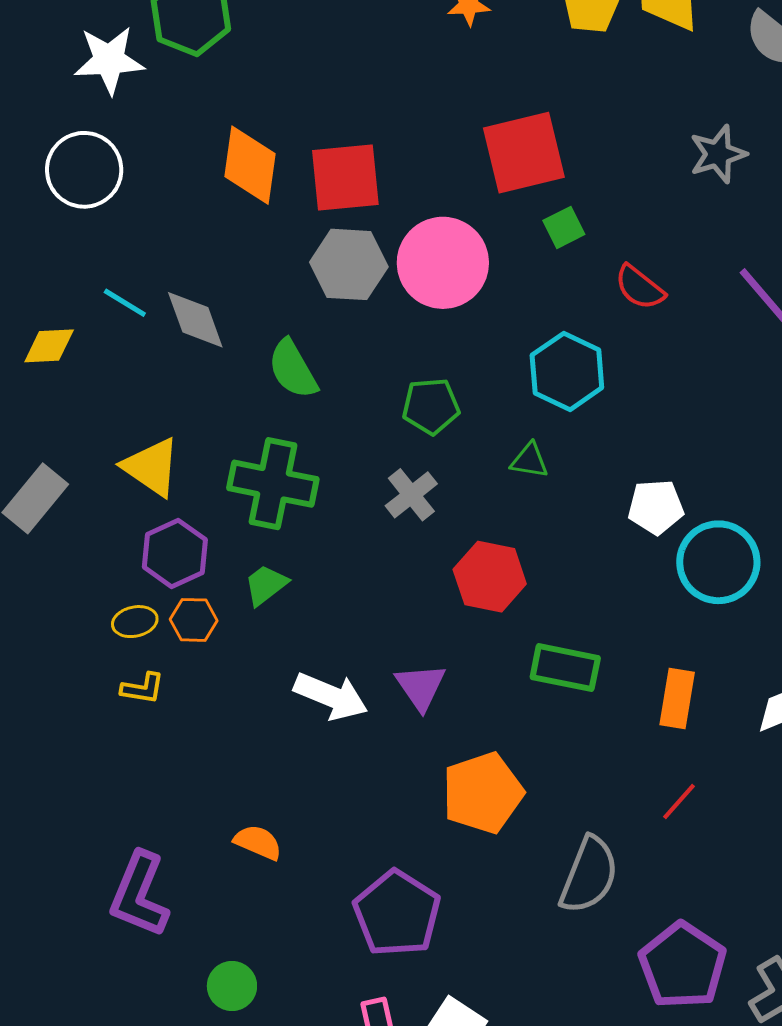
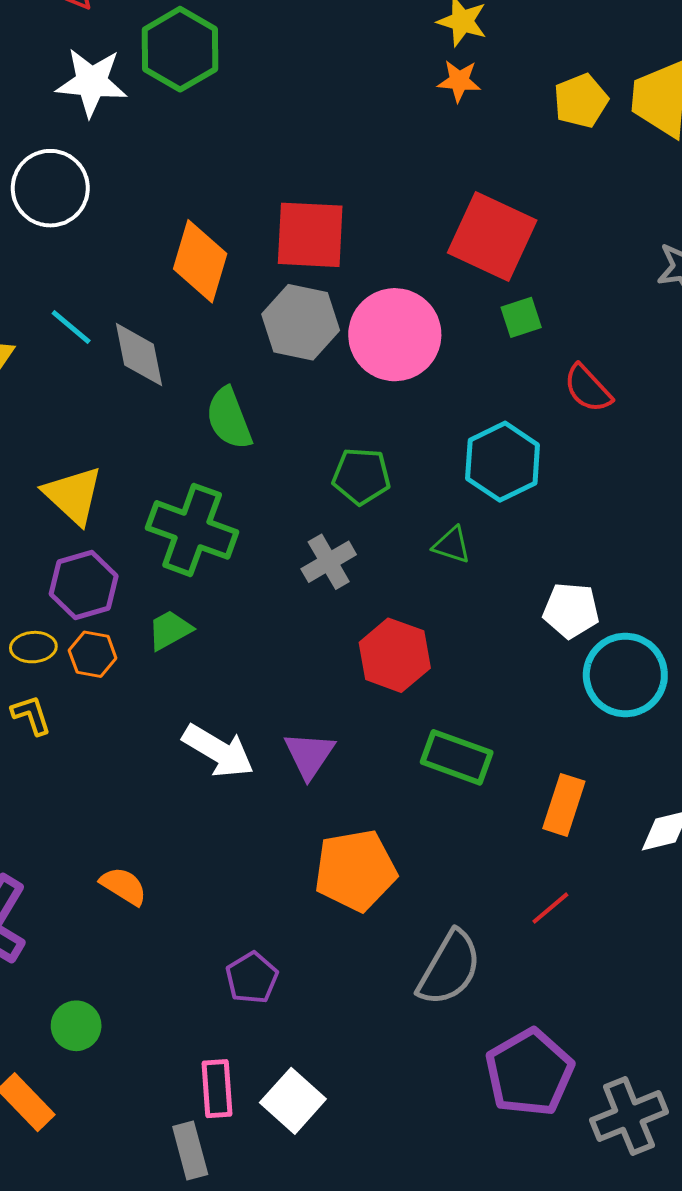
red square: (524, 153) -> (492, 237), turned 30
orange diamond: (250, 165) -> (200, 261), moved
yellow L-shape: (143, 688) -> (31, 715), turned -126
purple pentagon: (397, 913) -> (252, 978), size x0.6

